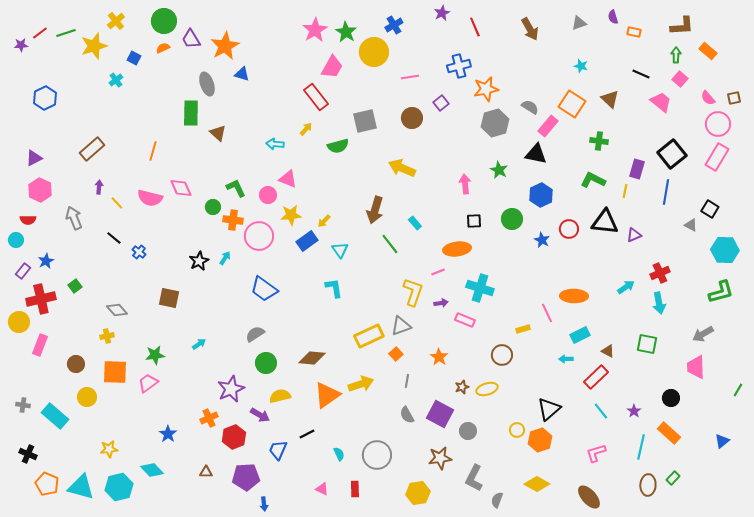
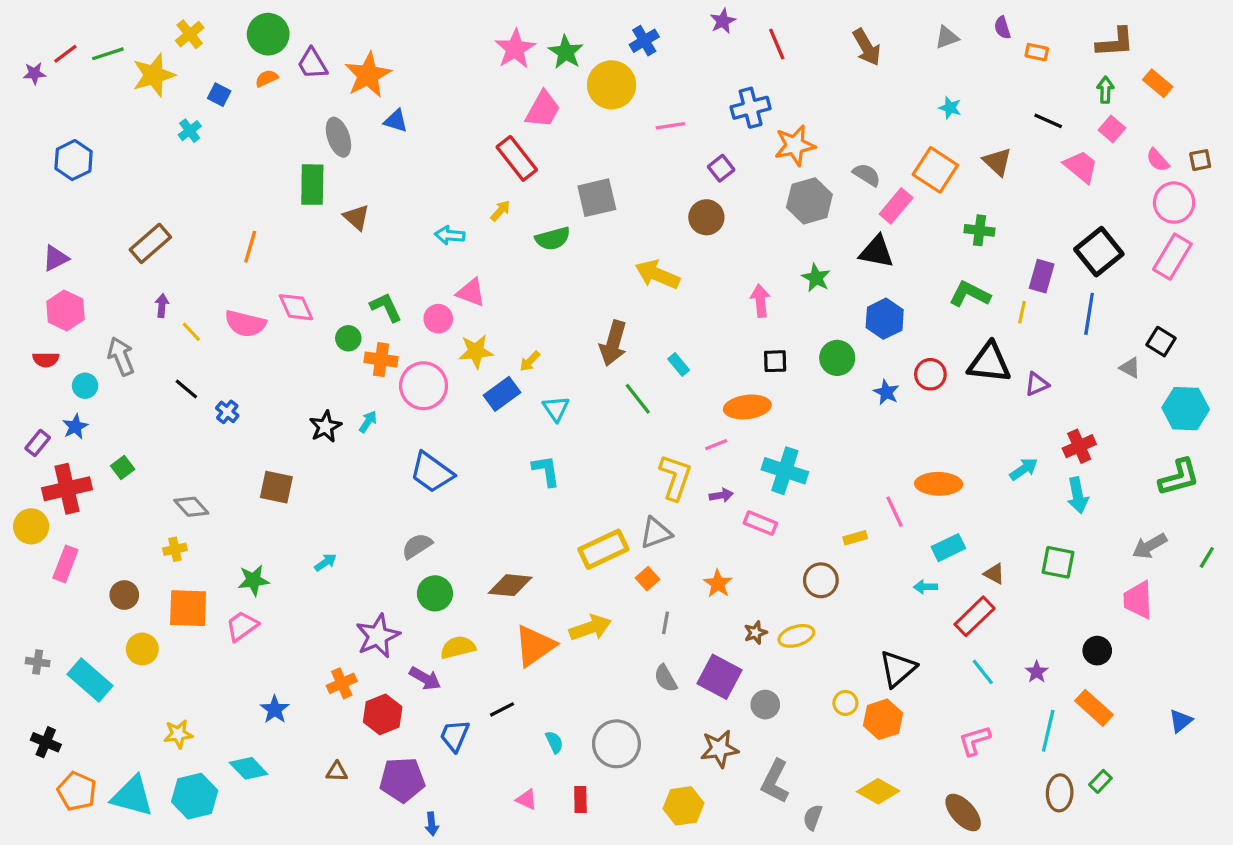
brown circle: (412, 118) -> (706, 217), moved
cyan circle: (16, 240) -> (85, 386), moved
green line: (738, 390) -> (1207, 557), moved

